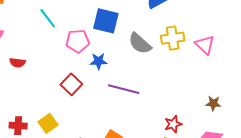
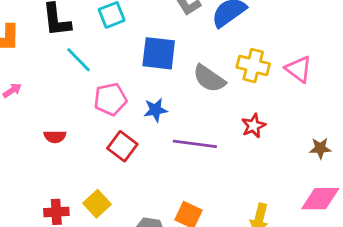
yellow cross: (173, 38) -> (253, 66), turned 30
pink pentagon: (78, 41) -> (110, 99), moved
red semicircle: (17, 63) -> (55, 137), moved
red star: (173, 124) -> (253, 126), moved

